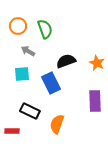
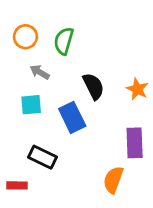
green semicircle: (45, 29) -> (64, 41), turned -144
black semicircle: (66, 61) -> (93, 86), turned 84
orange semicircle: (57, 124) -> (113, 180), moved

